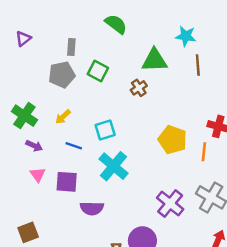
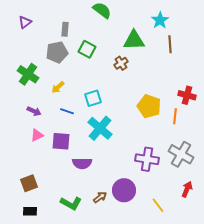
cyan star: (186, 36) -> (160, 20), turned 30
green cross: (24, 116) -> (28, 74), moved
pink triangle: (38, 175) -> (37, 135), turned 40
purple cross: (170, 203) -> (147, 159), turned -30

